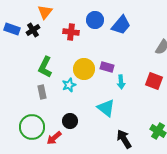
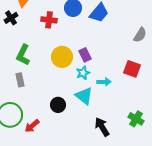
purple rectangle: (107, 67) -> (85, 55), turned 48
cyan arrow: (121, 82) -> (104, 82), moved, turned -88
cyan star: (69, 85) -> (83, 73), moved
black circle: (70, 121) -> (58, 105), moved

